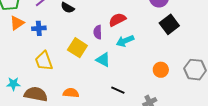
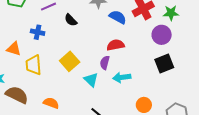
orange triangle: (17, 23) -> (14, 49), moved, turned 35
purple semicircle: (98, 32) -> (105, 63), moved
cyan arrow: (125, 41) -> (122, 77), moved

